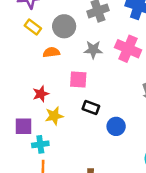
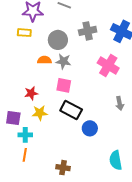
yellow rectangle: (33, 27) -> (24, 33), moved, turned -40
gray star: (93, 50) -> (63, 61), moved
black rectangle: (91, 108) -> (71, 110), size x1.5

